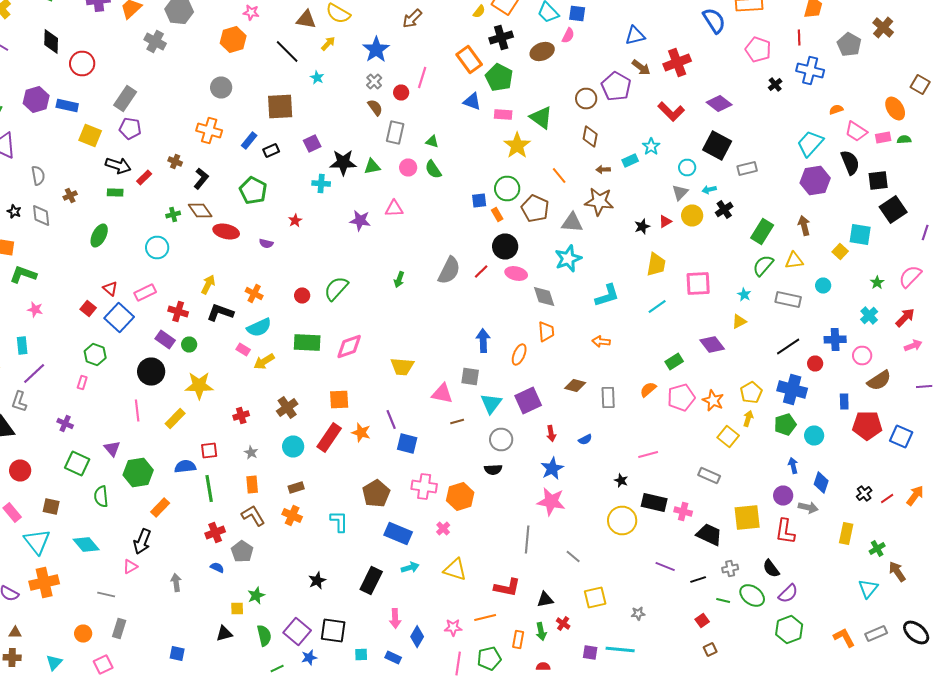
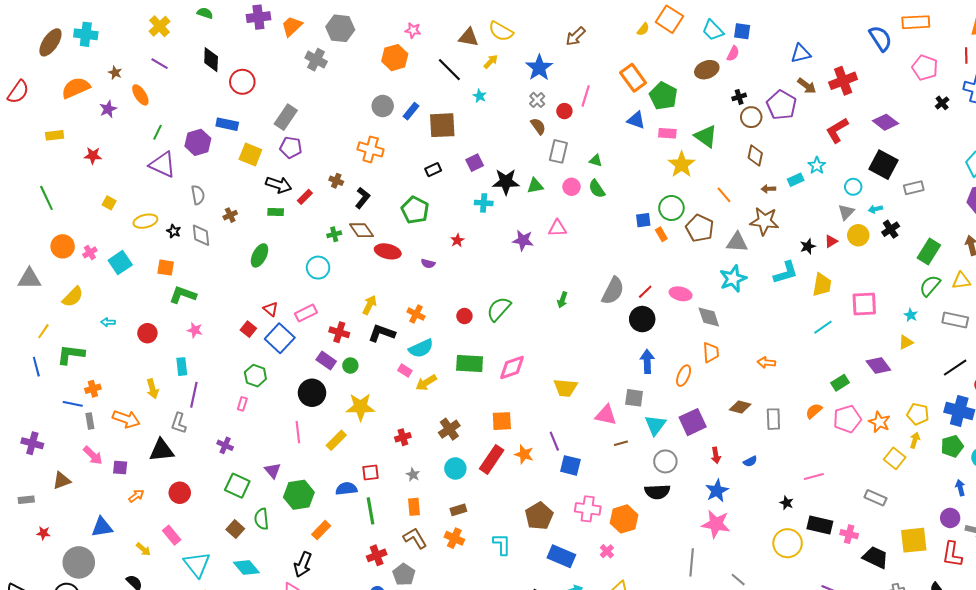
black cross: (501, 38) -> (739, 97), moved, size x0.6
purple hexagon: (36, 100) -> (198, 142), moved
red L-shape: (671, 112) -> (837, 130), turned 104
blue rectangle: (249, 140) -> (411, 111), moved
black circle: (505, 246) -> (642, 319), moved
cyan L-shape: (607, 296) -> (786, 273), moved
purple line: (34, 374) -> (194, 395), turned -35
yellow pentagon: (751, 392) -> (918, 414), turned -30
black semicircle: (493, 470) -> (657, 492), size x1.4
brown square: (51, 506) -> (235, 529), moved, turned 30

